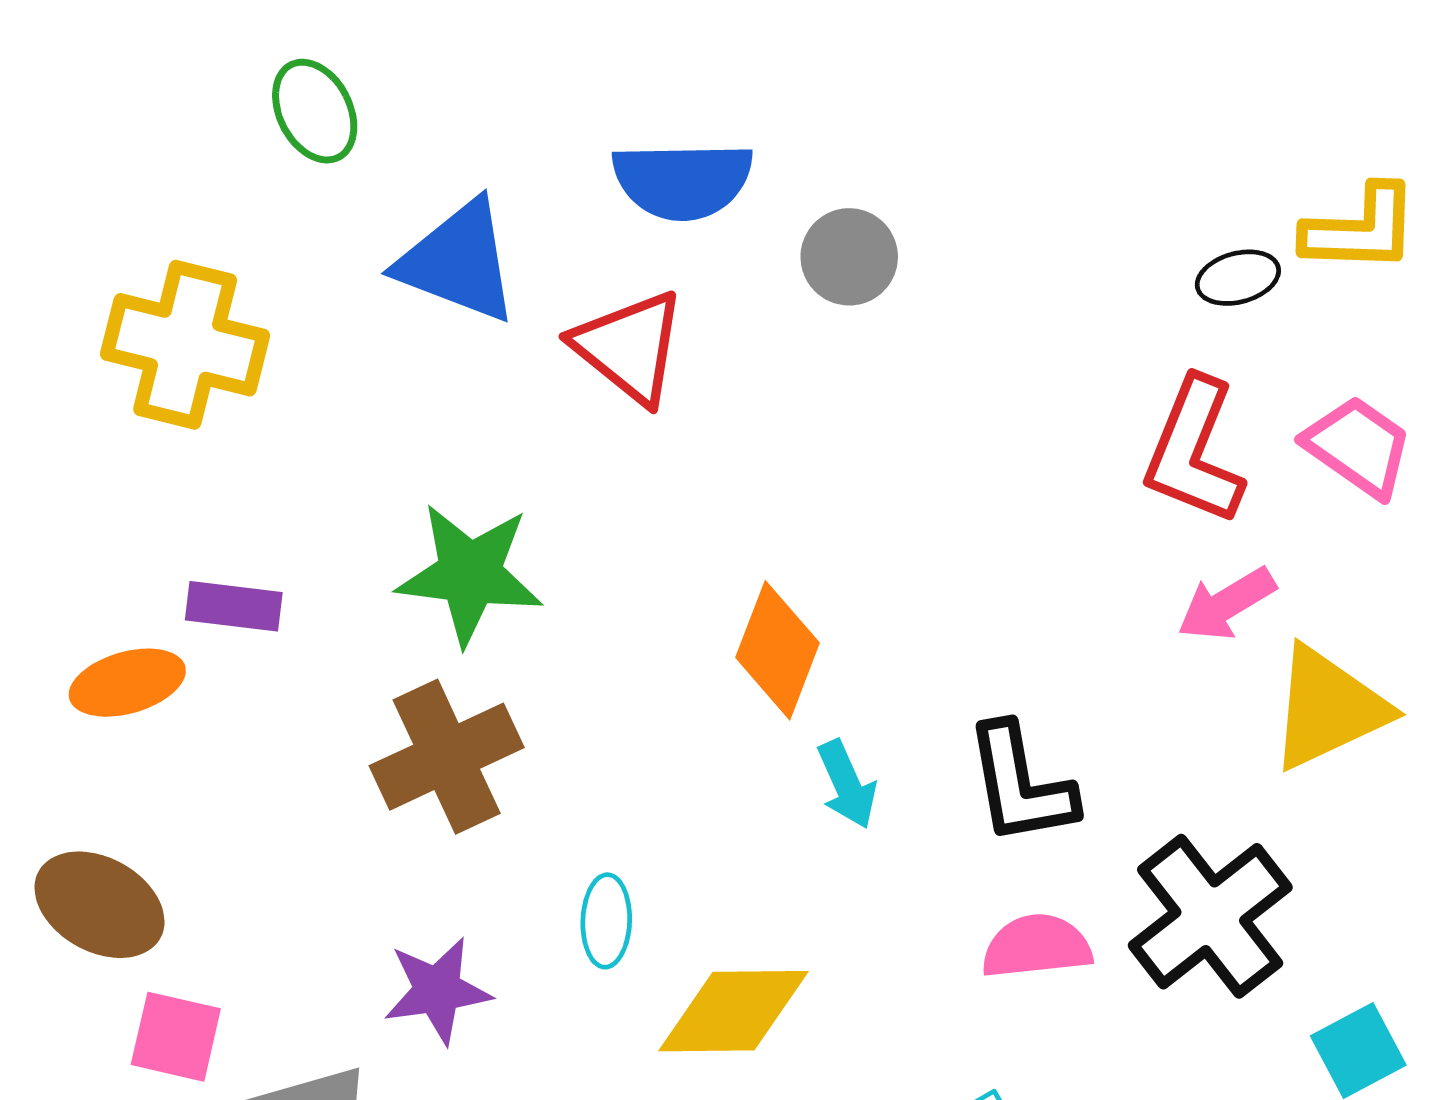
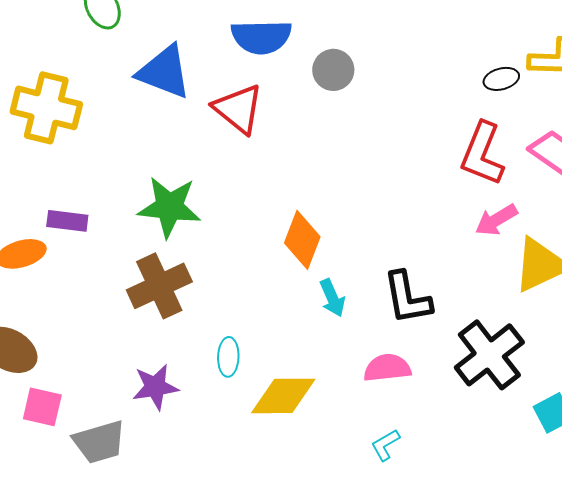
pink semicircle: (1037, 946) -> (387, 368), moved

